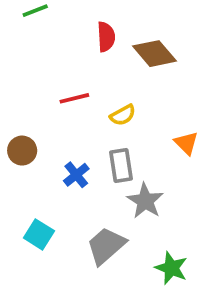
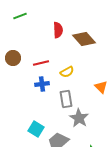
brown circle: (22, 151) -> (13, 58), moved
blue cross: (76, 175) -> (42, 84), moved, turned 32
cyan square: (39, 234) -> (36, 129), moved

